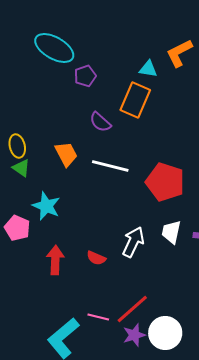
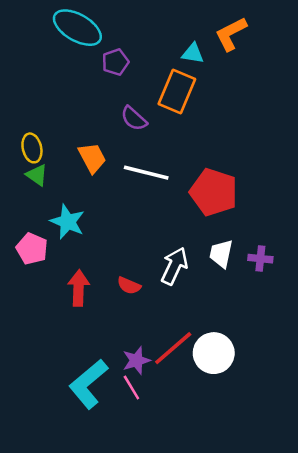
pink line: (98, 317) -> (131, 388), moved, turned 45
white circle: (165, 333) -> (214, 353), moved
purple star: (134, 335) -> (136, 360), moved

